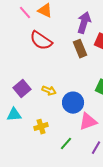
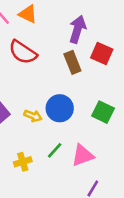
blue circle: (73, 103) -> (60, 108), moved
green line: (66, 144) -> (55, 150), moved

